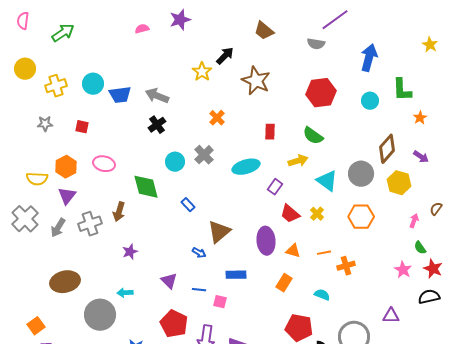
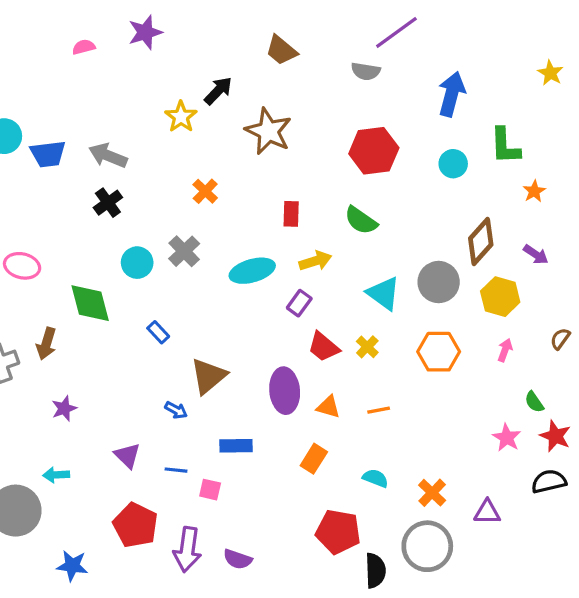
yellow arrow: (298, 161) -> (315, 261), moved
pink arrow: (414, 221) -> (505, 350), moved
orange cross: (346, 266) -> (432, 493), moved, turned -30

